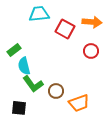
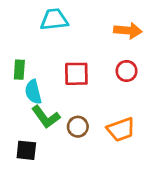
red square: (65, 29) -> (76, 74), moved, turned -30
green rectangle: (14, 50) -> (19, 70), turned -48
orange trapezoid: (79, 103) -> (121, 129), moved

